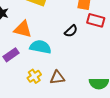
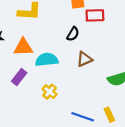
brown triangle: (57, 78) -> (84, 59), moved

